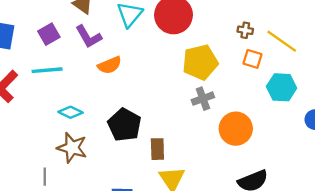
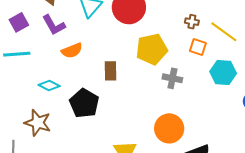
gray cross: (203, 99) -> (172, 78), moved, turned 30
cyan diamond: (70, 112) -> (49, 86), moved
orange circle: (236, 129) -> (169, 128), moved
brown rectangle: (157, 149) -> (111, 71), moved

